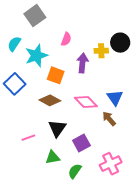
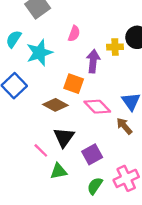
orange square: (56, 75) -> (74, 84), moved
pink line: (28, 138) -> (41, 150), moved, turned 64
green semicircle: (75, 171) -> (95, 186), moved

